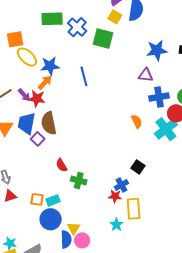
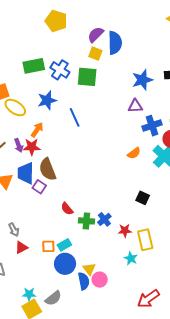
blue star: (50, 66) -> (47, 100), moved
purple arrow: (24, 95) -> (19, 145), turned 32
orange semicircle: (137, 121) -> (134, 153), turned 88
blue cross: (121, 185) -> (104, 219), moved

